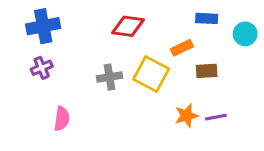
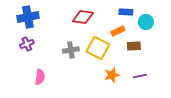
blue rectangle: (207, 18) -> (126, 12), moved
cyan circle: (245, 34) -> (146, 22), moved
orange star: (187, 116) -> (112, 75), moved

